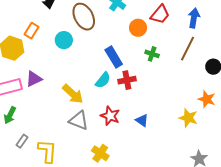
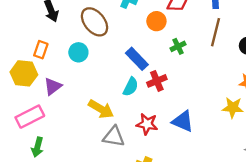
green cross: (152, 54) -> (178, 46), turned -32
purple triangle: (34, 79) -> (53, 86), moved
blue triangle: (142, 120) -> (183, 121), size x1.5

